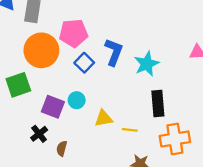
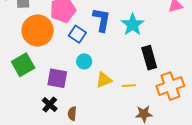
cyan circle: (77, 100) -> (84, 61), moved

